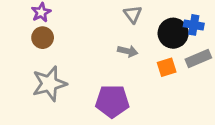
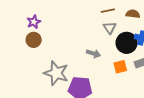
gray triangle: (133, 14) -> (110, 28), moved
gray star: (49, 84) -> (56, 73), moved, turned 30

